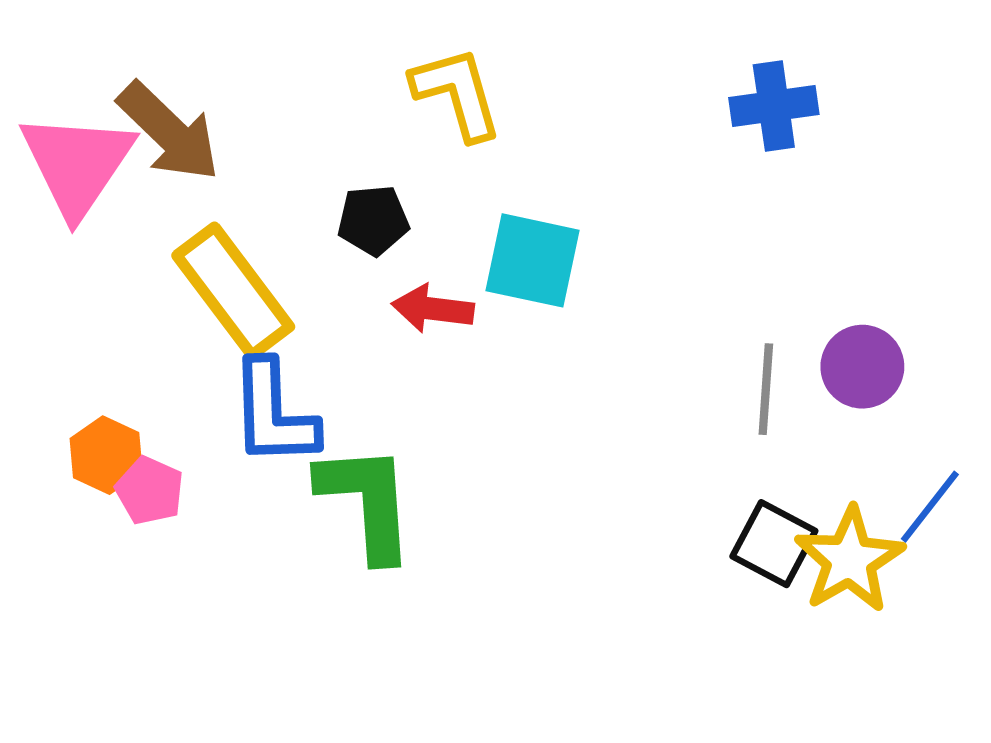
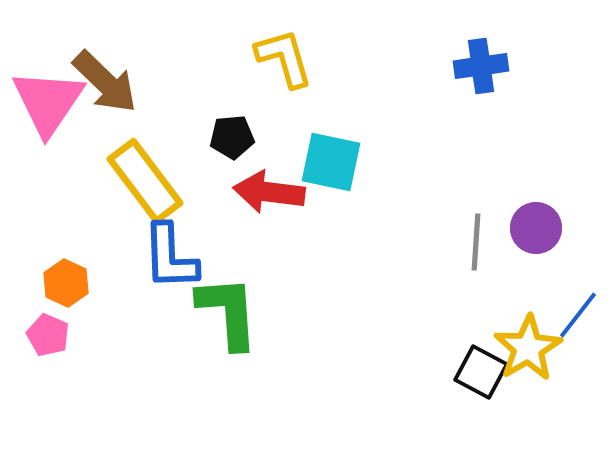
red arrow: (433, 309) -> (269, 192), size x1.4
pink pentagon: (150, 491) -> (48, 335), moved
black square: (774, 544) -> (481, 372), moved

